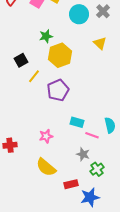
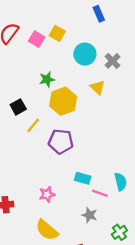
gray cross: (103, 11) -> (113, 61), moved
yellow triangle: (100, 43) -> (98, 87), moved
purple pentagon: (58, 90) -> (61, 141), turned 30
green cross: (97, 169) -> (119, 232), moved

